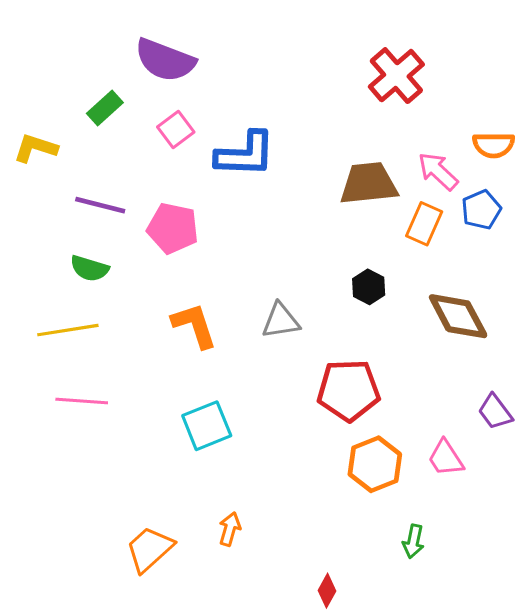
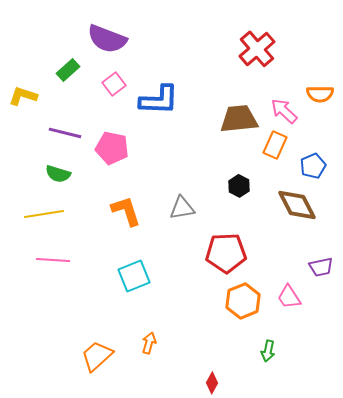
blue pentagon: (481, 210) -> (313, 166), moved
purple trapezoid: (495, 412) -> (321, 267), turned -65

